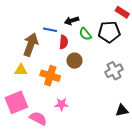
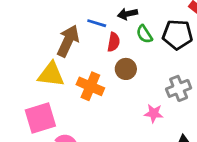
yellow triangle: (21, 70) -> (51, 74), size x1.5
pink star: (62, 104) -> (154, 113), moved

